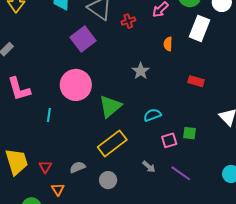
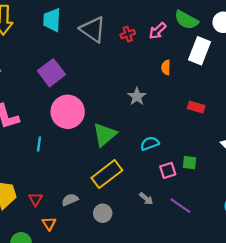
red cross: (128, 21) -> (128, 34), moved
purple square: (83, 39) -> (51, 73), moved

